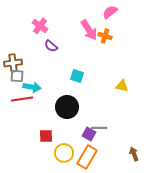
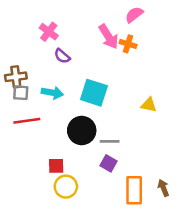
cyan square: (77, 76) -> (94, 93), size x1.6
cyan arrow: (32, 87) -> (52, 93), moved
gray line: (99, 128) -> (110, 141), moved
yellow circle: (64, 153) -> (66, 187), moved
orange rectangle: (87, 157) -> (134, 190), moved, turned -30

